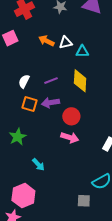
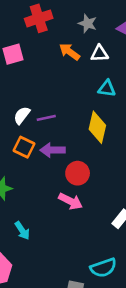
orange arrow: (46, 41) -> (70, 52), moved
white triangle: (66, 43) -> (99, 53), moved
purple line: (51, 81) -> (46, 118), moved

